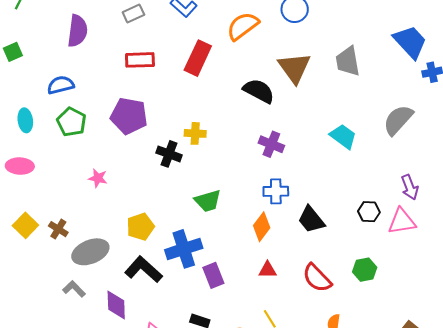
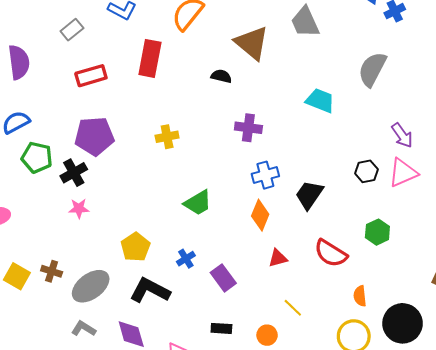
black semicircle: (259, 91) -> (221, 76), size x0.6
black cross: (169, 154) -> (74, 173), moved, turned -35
black trapezoid: (311, 220) -> (309, 195), turned 88
blue cross: (184, 249) -> (186, 259), size x0.5

